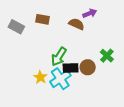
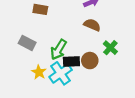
brown semicircle: (77, 24) -> (92, 25), moved
gray rectangle: (16, 27) -> (27, 43), moved

